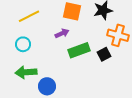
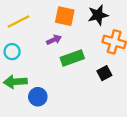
black square: (104, 54) -> (104, 73), moved

